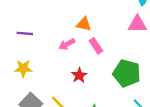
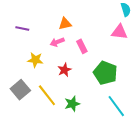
orange triangle: (84, 24) -> (65, 24), moved, turned -32
yellow star: (23, 68) -> (35, 60), moved

